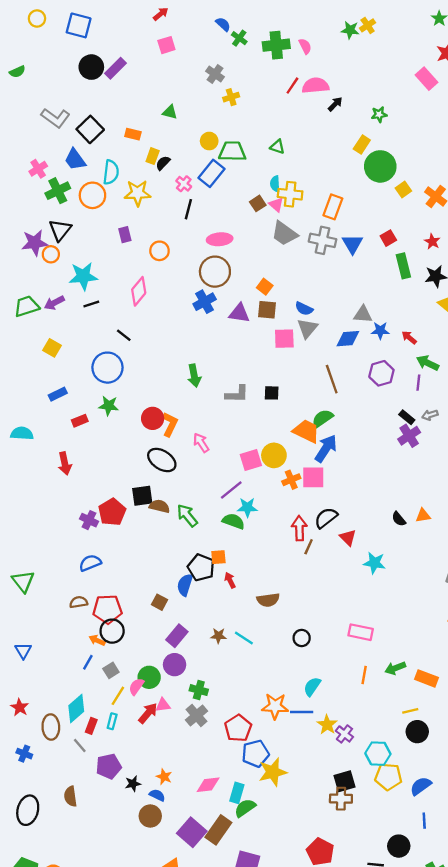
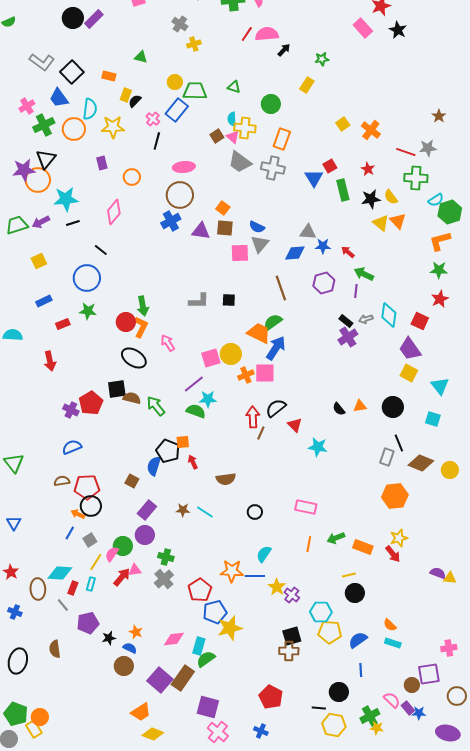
green circle: (380, 166) -> (271, 104), moved, size x0.7
blue triangle: (353, 244) -> (314, 178), moved
orange circle: (51, 254) -> (38, 180), size x1.6
yellow square: (52, 348) -> (39, 261), turned 35
green arrow: (194, 376) -> (143, 306), moved
cyan diamond: (76, 709) -> (60, 573), turned 45

